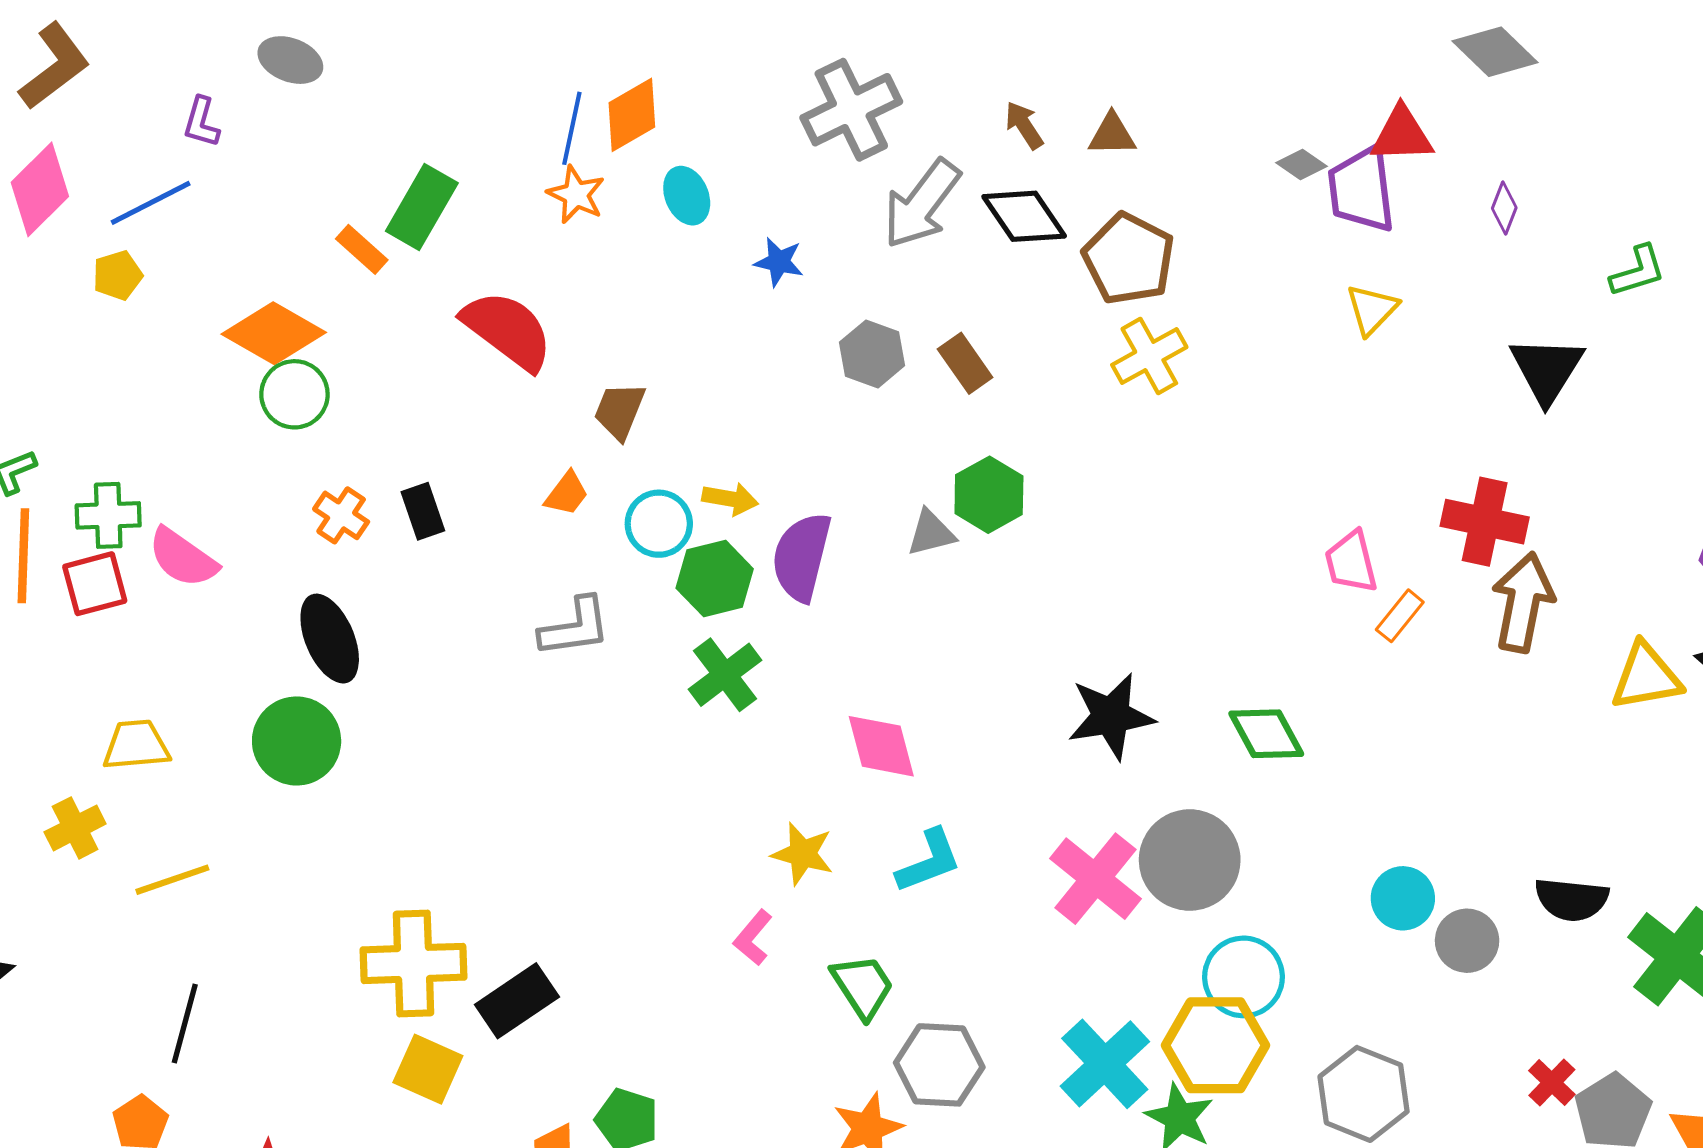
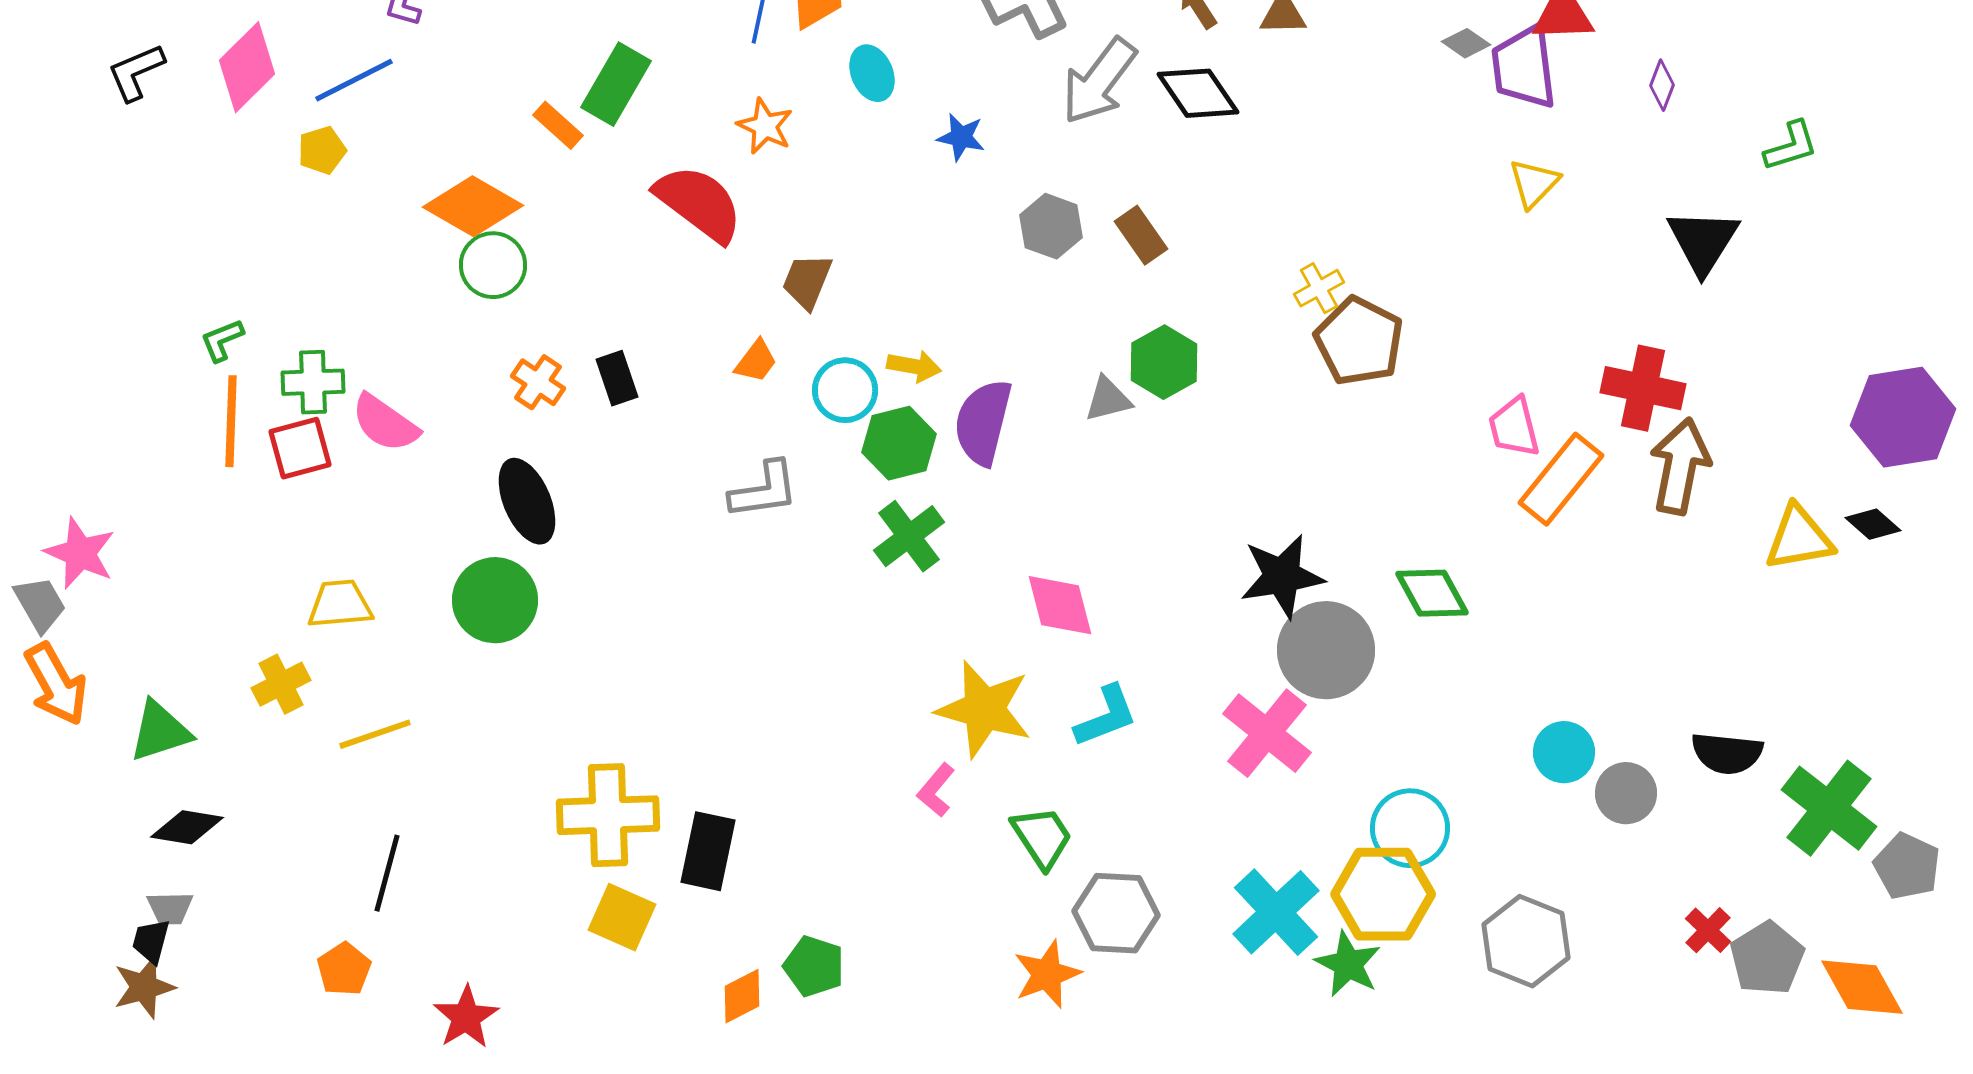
orange star: (576, 195) -> (765, 126), moved
brown pentagon: (1129, 259) -> (1359, 341), moved
yellow cross: (1149, 356) -> (1319, 288), moved, size x0.7
orange rectangle: (1400, 616) -> (1561, 479), size x1.8
yellow star: (803, 854) -> (984, 709), size x1.6
gray circle: (1190, 860) -> (1326, 650), moved
black rectangle: (517, 1001) -> (708, 851), turned -44

